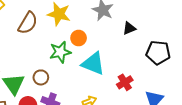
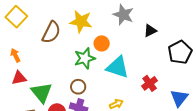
black pentagon: (158, 53) -> (180, 52), turned -30
brown circle: (41, 77) -> (78, 87), moved

